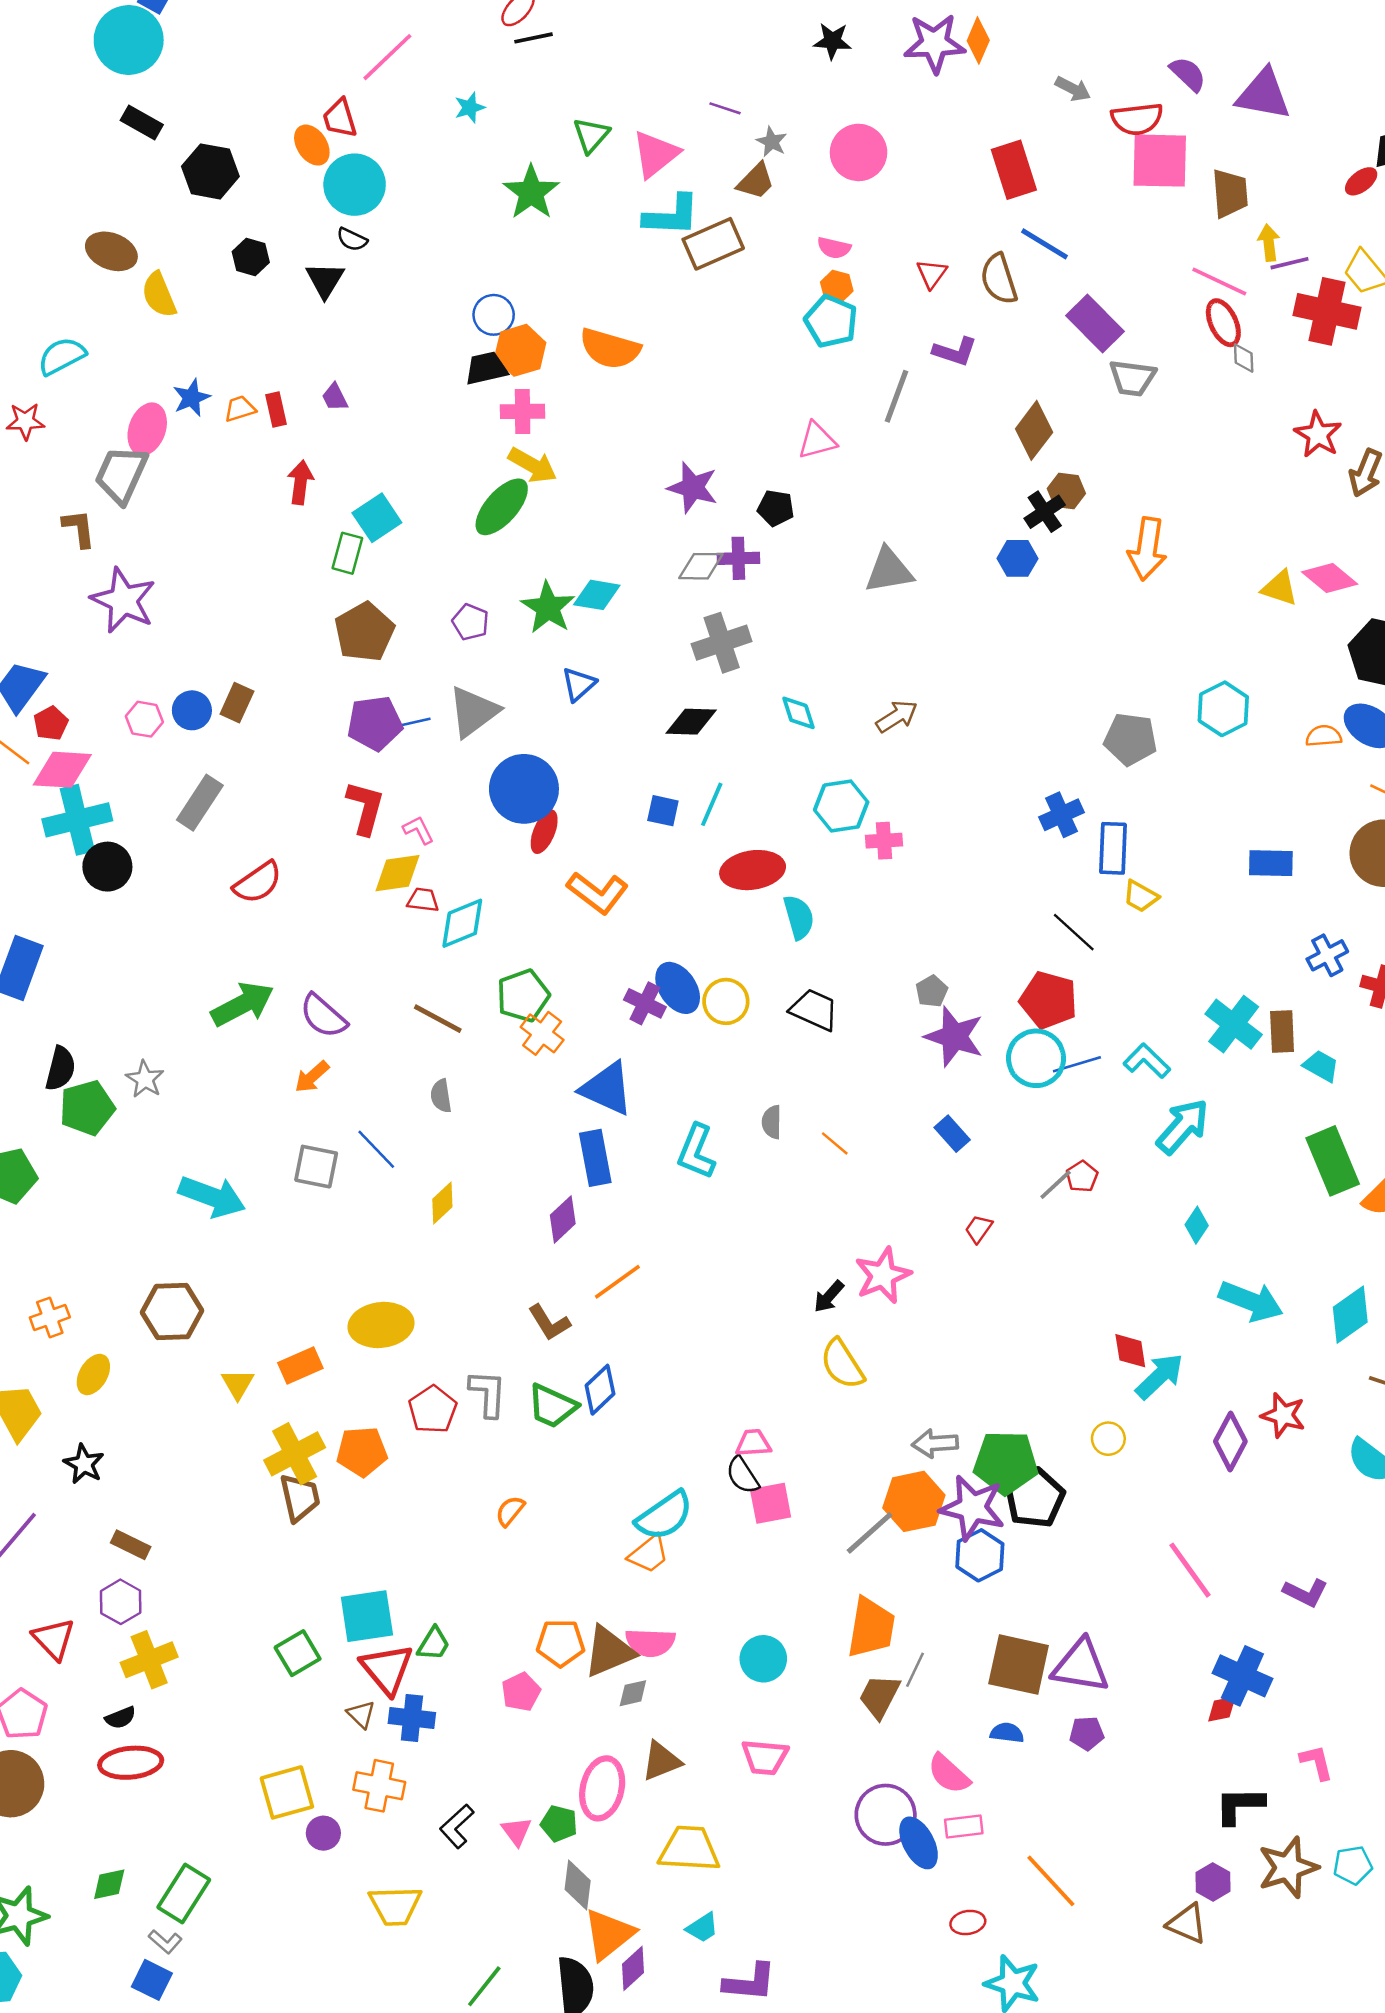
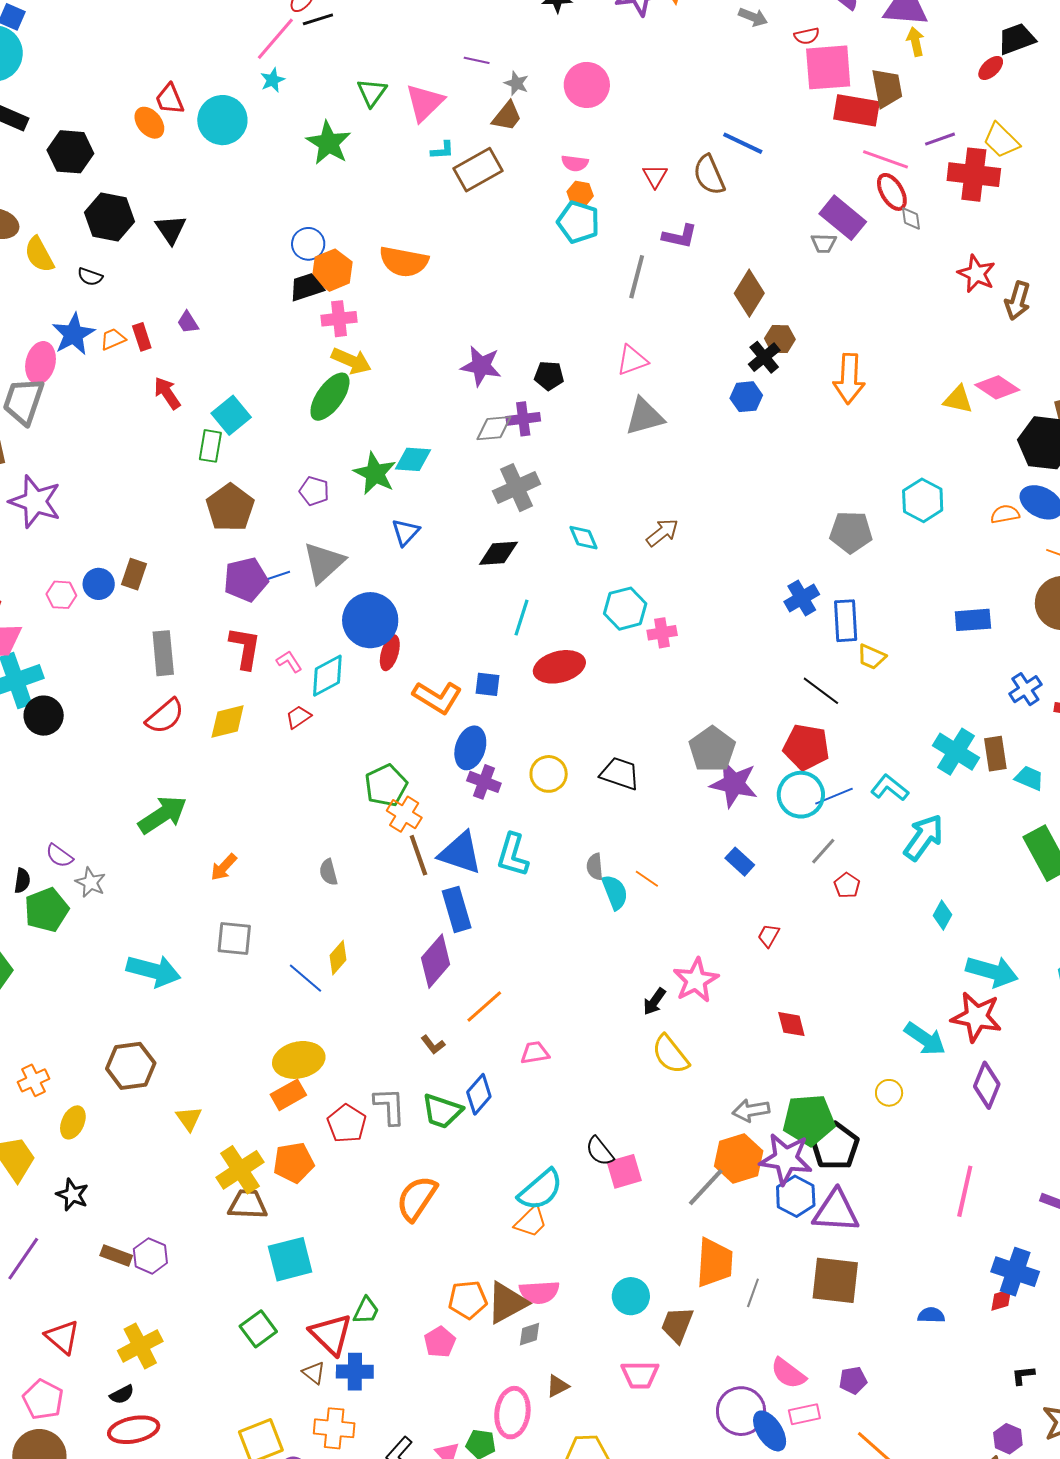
pink line: (387, 57) -> (275, 39), moved
red semicircle: (1137, 119) -> (807, 36), size x0.6
red rectangle: (1014, 170) -> (857, 110), moved, turned -57
cyan circle: (355, 185) -> (222, 120), moved
cyan L-shape: (671, 215) -> (442, 150), size x0.5
black semicircle: (352, 239) -> (90, 277), moved
yellow arrow: (1269, 243) -> (915, 42), moved
black hexagon: (251, 257) -> (110, 217), size x1.6
purple rectangle: (1095, 324) -> (843, 218), moved
gray trapezoid: (1132, 378) -> (824, 243), size x0.7
blue star: (192, 398) -> (73, 334), size x1.4
pink triangle: (817, 441) -> (632, 360), moved
red arrow: (300, 482) -> (167, 393), turned -36
gray rectangle: (200, 803) -> (163, 653), moved, turned -33
blue square: (663, 811) -> (488, 684), moved
yellow diamond: (397, 873) -> (228, 721), moved
red trapezoid: (423, 900) -> (298, 717), turned -36
cyan semicircle: (799, 917) -> (615, 892), moved
cyan diamond: (462, 923) -> (327, 676), moved
blue ellipse: (678, 988) -> (470, 748), moved, turned 57
gray pentagon: (932, 991) -> (712, 749), size x1.8
purple semicircle: (323, 1016) -> (59, 856), moved, size x0.7
brown line: (438, 1019) -> (418, 855), moved, turned 48
black semicircle: (60, 1069) -> (22, 881), size x0.7
blue line: (376, 1149) -> (306, 978), moved
cyan L-shape: (696, 1152) -> (513, 855), moved
gray line: (1056, 1185) -> (823, 851), moved
purple diamond: (563, 1219) -> (436, 961), size x1.4
brown L-shape: (549, 1323) -> (433, 1045), size x0.7
red diamond: (1130, 1351) -> (791, 1024), moved
orange rectangle: (300, 1365) -> (288, 1095), moved
cyan arrow: (1160, 1376) -> (925, 1039), turned 84
red star: (1283, 1415) -> (976, 1017), moved, size x1.4
pink trapezoid: (753, 1443) -> (535, 1053), moved
brown trapezoid: (300, 1498) -> (248, 1204), turned -69
orange semicircle: (510, 1511) -> (417, 1198), size x1.8
pink line: (1190, 1570) -> (965, 1191), turned 54
purple hexagon: (121, 1602) -> (150, 1256), moved
cyan square: (367, 1616) -> (290, 1259), moved
purple triangle: (1081, 1666) -> (836, 1211), moved
brown trapezoid: (880, 1696) -> (677, 1325), moved
blue semicircle: (1007, 1733) -> (931, 1315), moved
purple pentagon: (1087, 1733) -> (853, 1380), moved
brown triangle: (661, 1761) -> (558, 1386), size x0.7
black L-shape: (1240, 1805) -> (1023, 1375), size x0.6

